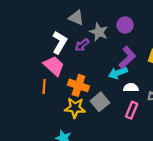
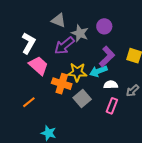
white L-shape: (60, 42) -> (28, 43), moved
purple arrow: (82, 45) -> (64, 46), size x1.5
orange line: (44, 87) -> (29, 102), moved, turned 48
yellow star: (75, 108) -> (77, 72), moved

